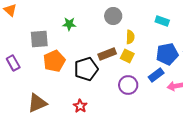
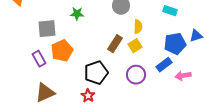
brown rectangle: (107, 54) -> (115, 44), turned -36
yellow square: (127, 56) -> (135, 46), turned 32
purple rectangle: (13, 63) -> (39, 59), moved
black pentagon: (86, 69) -> (96, 73), moved

